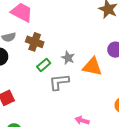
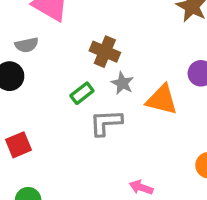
brown cross: (35, 42) -> (105, 52), moved

